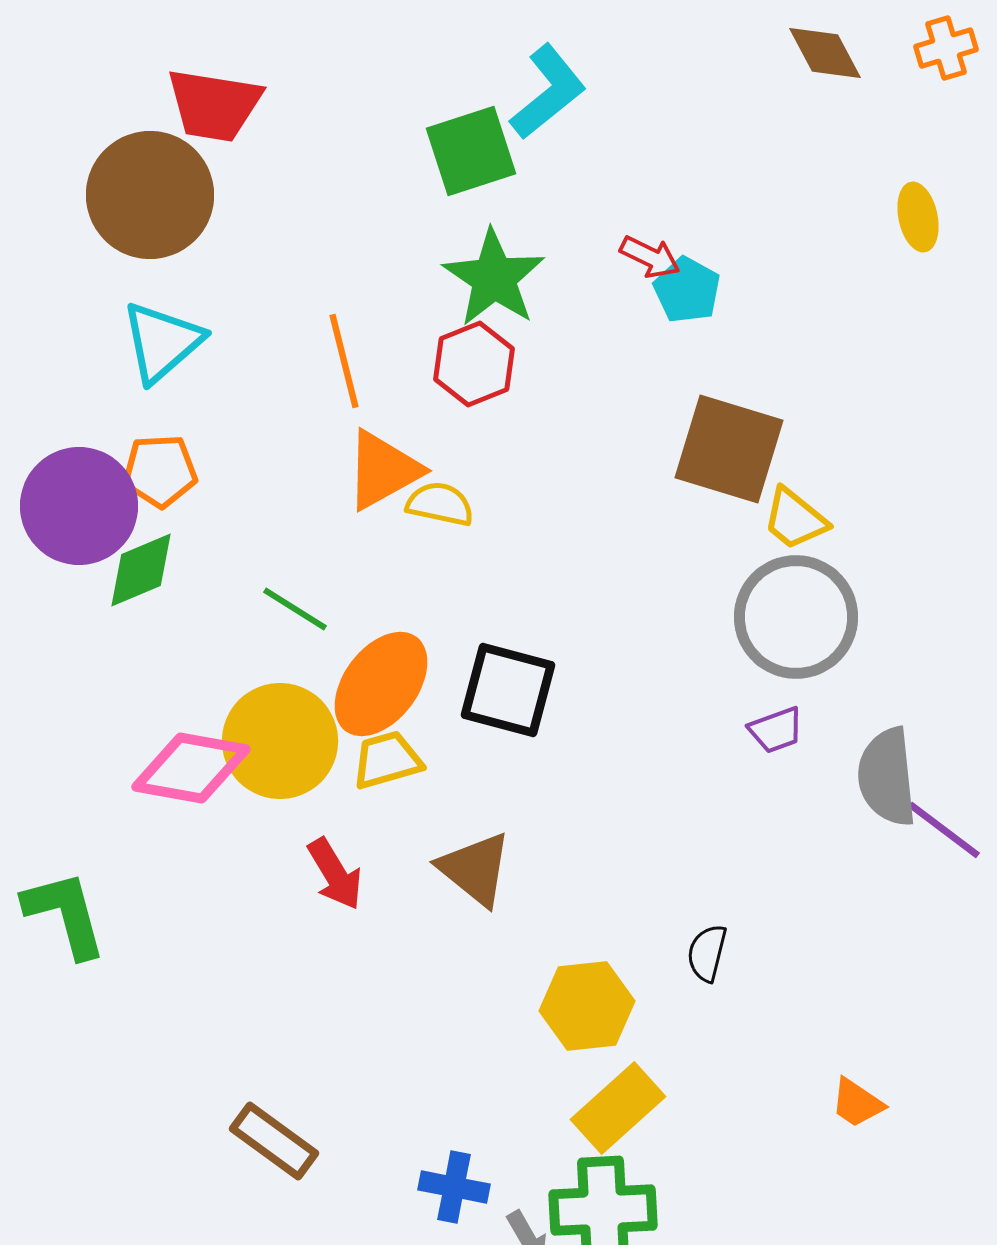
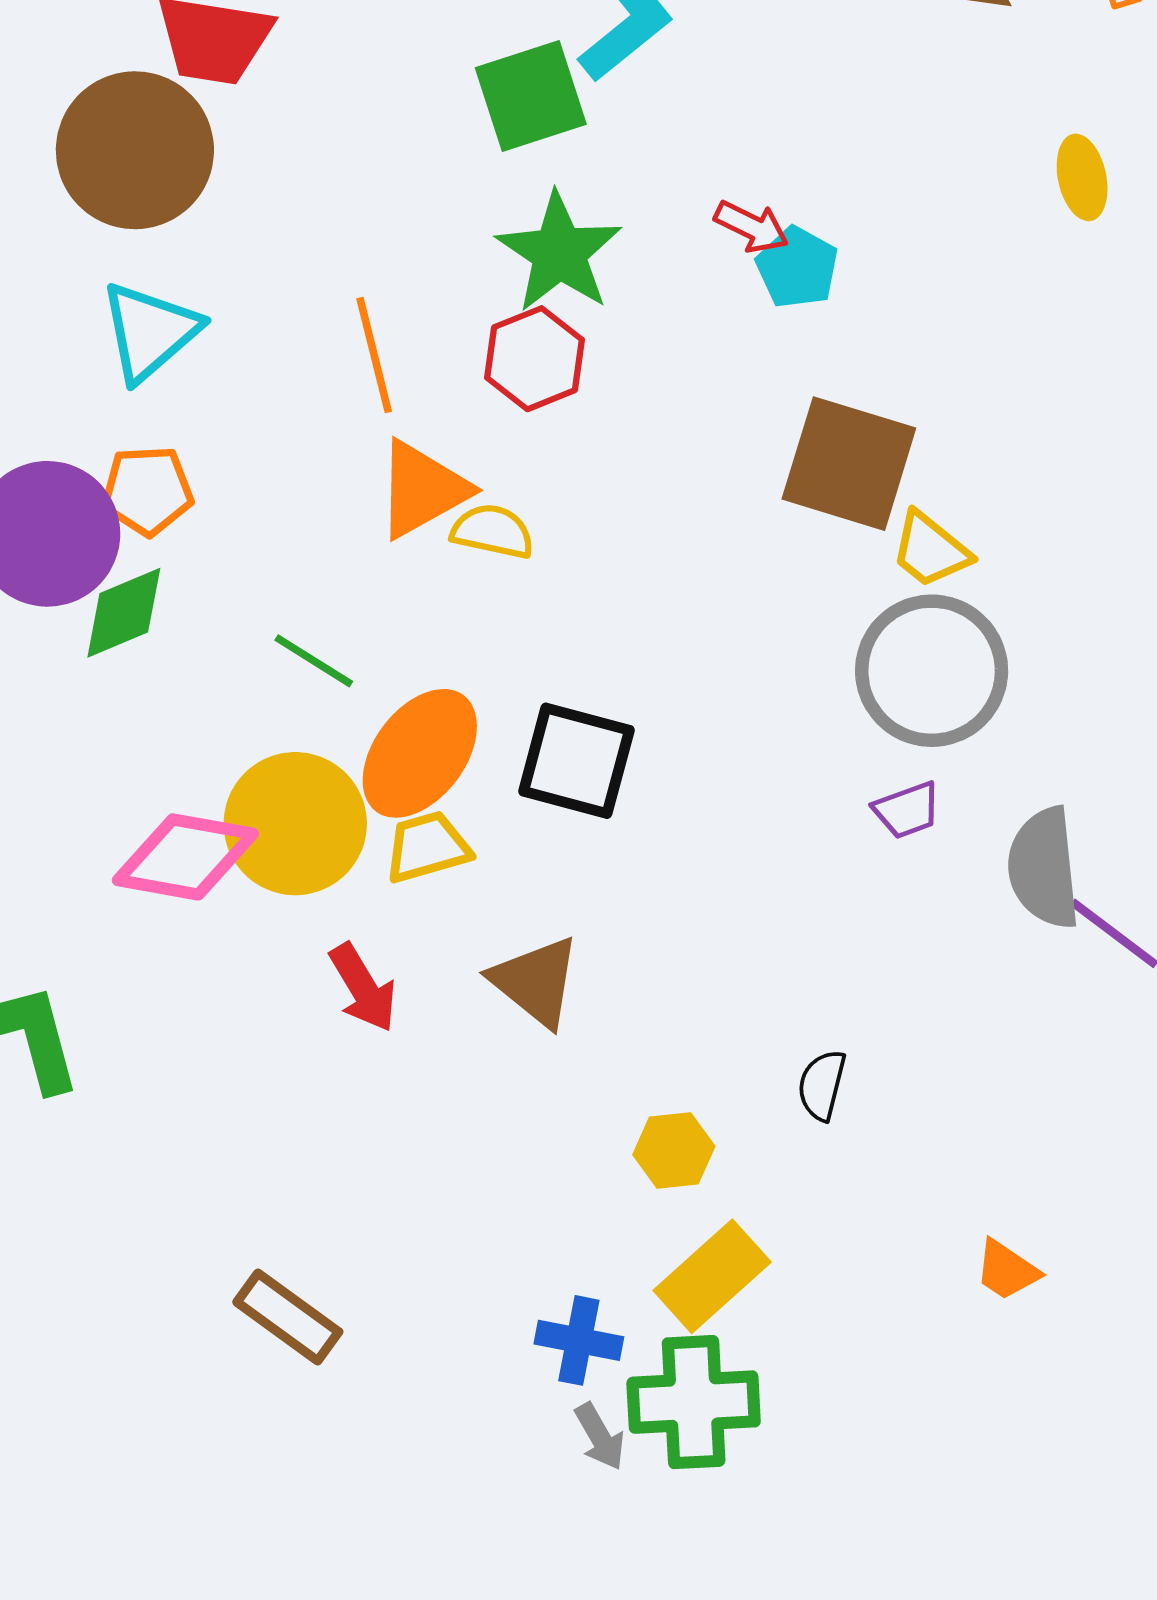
yellow hexagon: (587, 1006) -> (674, 1150), size x0.7
blue cross: (454, 1187) -> (579, 1340), moved

